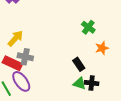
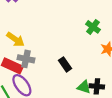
yellow arrow: (15, 38) -> (15, 39), turned 84
black rectangle: (79, 64) -> (65, 64), moved

